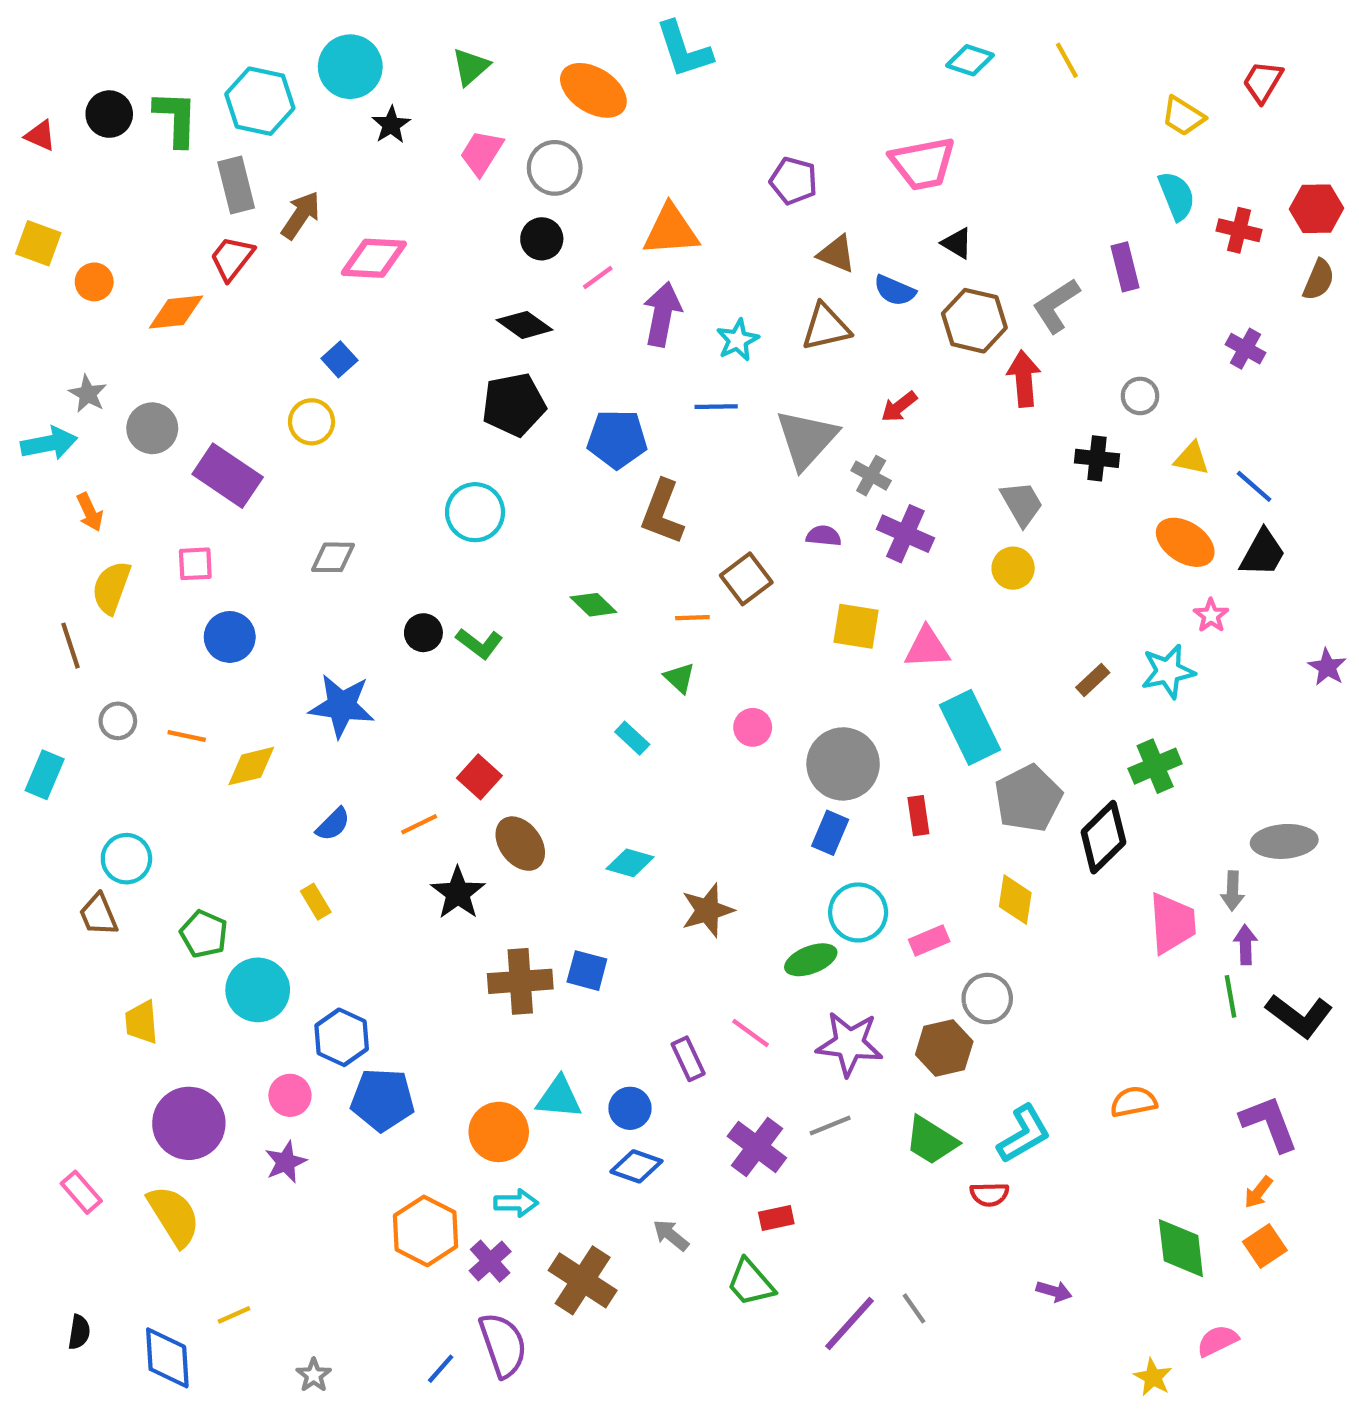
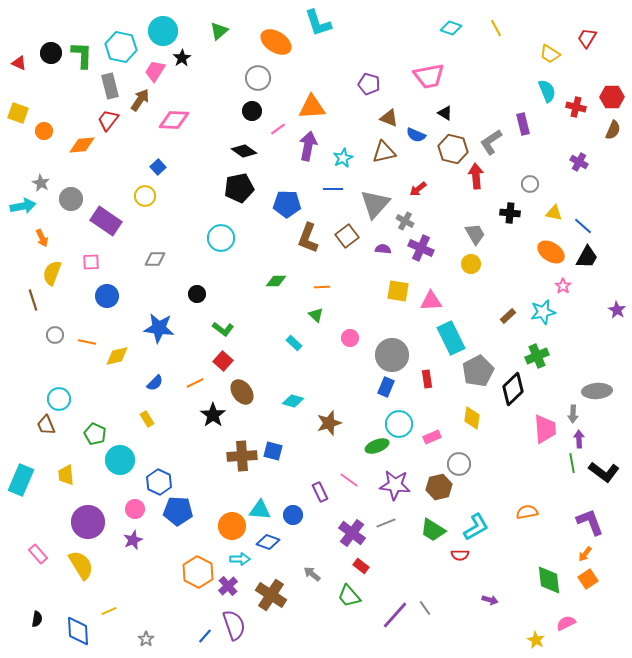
pink trapezoid: (482, 153) -> (155, 71), moved
brown square: (746, 579) -> (347, 236), moved
green diamond: (593, 605) -> (276, 281), turned -45
green L-shape: (479, 643) -> (223, 329), moved
cyan rectangle: (45, 775) -> (21, 480), moved, size x1.4
blue diamond: (636, 1166) -> (268, 542), moved
red rectangle: (776, 1218) -> (361, 566), turned 49

